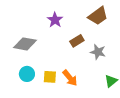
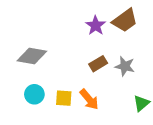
purple star: (55, 20) -> (96, 25), moved
brown rectangle: (77, 41) -> (98, 64), moved

